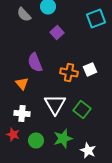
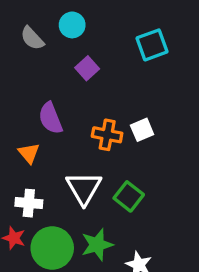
green circle: (36, 140) -> (52, 248), size x1.6

